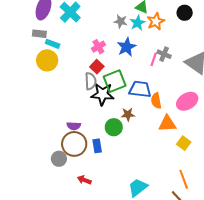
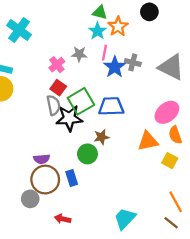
gray star: (121, 21) -> (79, 54), moved
blue star: (127, 47) -> (115, 67), moved
pink line: (154, 59) -> (105, 53), moved
orange semicircle: (156, 101) -> (175, 135), moved

